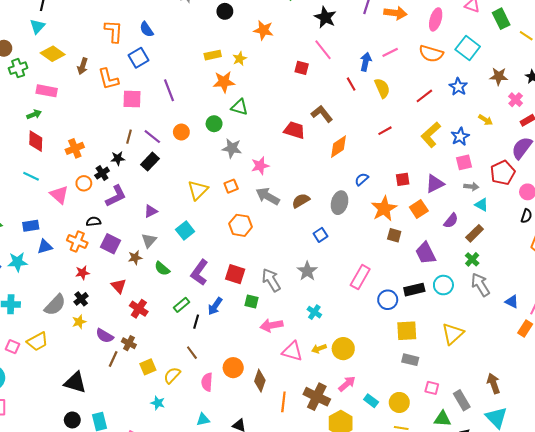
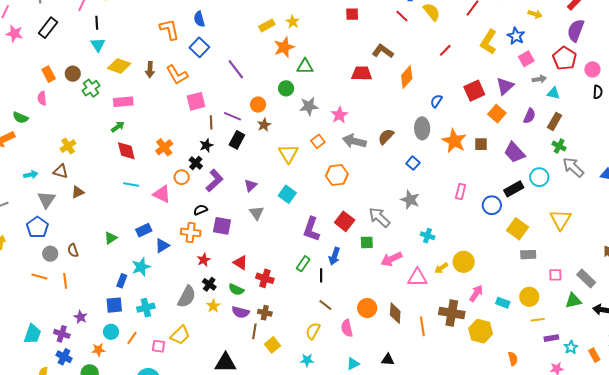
blue semicircle: (147, 29) -> (199, 19), turned 35
pink square: (132, 99) -> (196, 101), moved
red square: (403, 179) -> (474, 91), size x1.5
orange star: (384, 209) -> (454, 141), moved
brown star: (135, 258) -> (264, 125), moved
green semicircle: (162, 269) -> (236, 290), moved
red square: (235, 274) -> (345, 221), turned 36
pink rectangle: (360, 277) -> (461, 192), size x0.7
yellow square: (407, 331) -> (517, 229), turned -35
yellow square: (148, 367) -> (272, 345), moved

